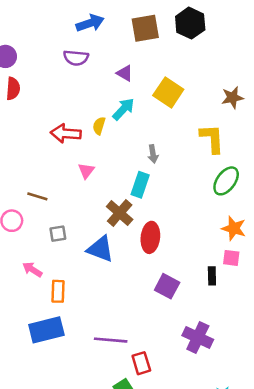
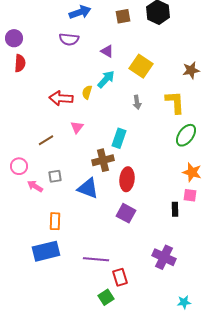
brown square: (145, 28) -> (123, 16), size x0.7
gray arrow: (153, 154) -> (137, 102), moved
brown line: (37, 196) -> (46, 140), moved, turned -49
brown cross: (120, 213) -> (103, 160), turned 35
pink arrow: (32, 269) -> (35, 186), moved
purple square: (167, 286) -> (126, 213), moved

